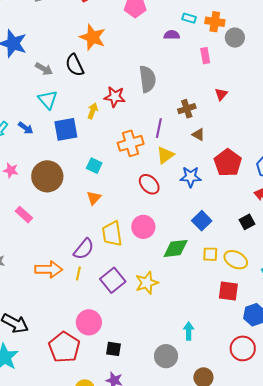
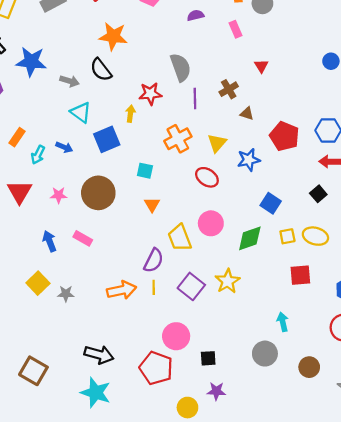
purple line: (159, 128) -> (195, 98), moved
red square: (228, 291) -> (300, 275), moved

